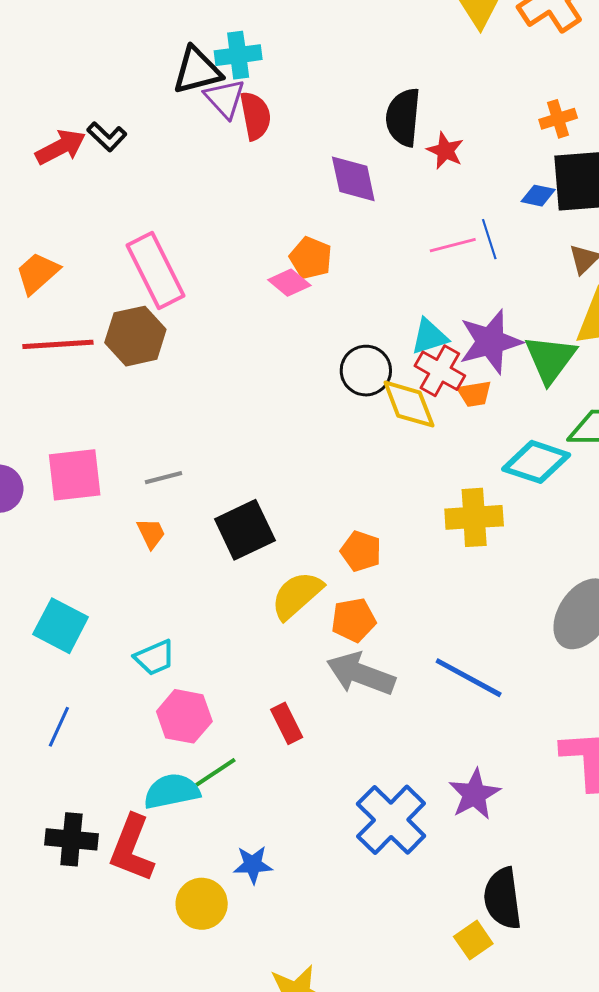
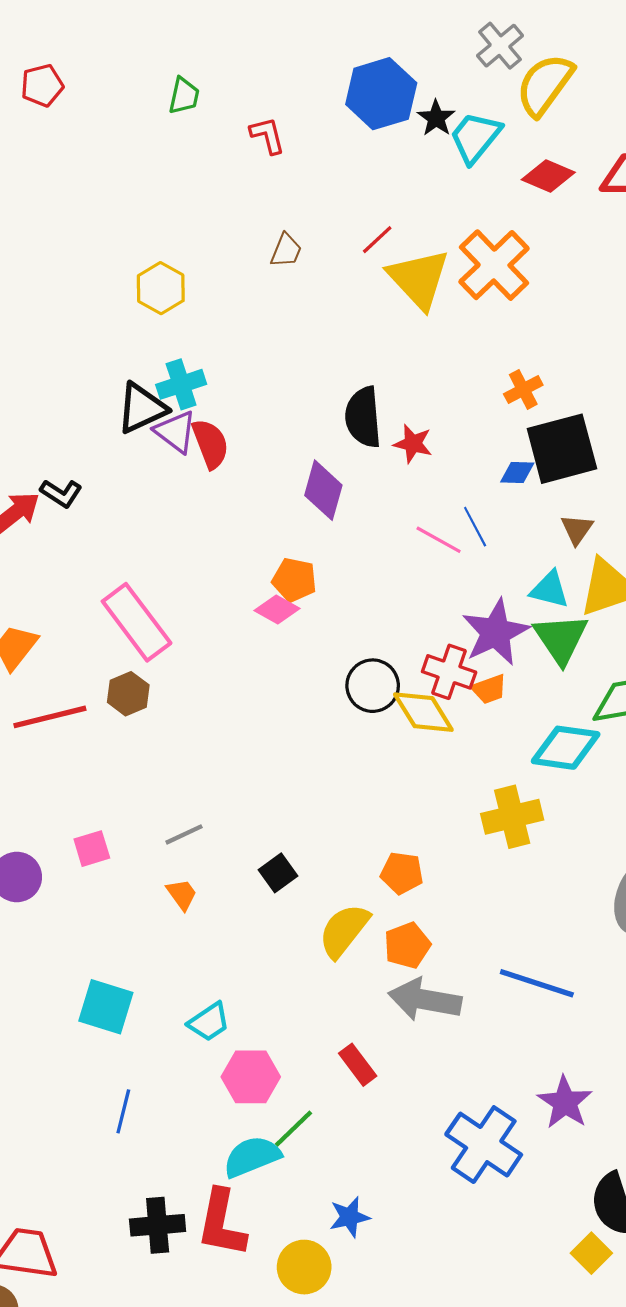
purple diamond: (353, 179) -> (323, 490), turned 38
pink line: (453, 245) -> (439, 540), turned 54
brown hexagon: (135, 336) -> (128, 694), size x0.7
cyan triangle: (429, 337) -> (549, 589), moved, turned 42
pink square: (75, 475) -> (92, 849), size x0.6
black square: (245, 530) -> (278, 873), size x0.6

